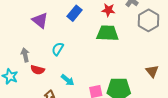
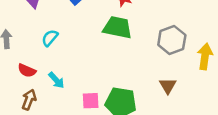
gray hexagon: (148, 20) -> (172, 40), moved
red semicircle: (38, 70) -> (27, 71), moved

